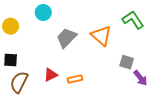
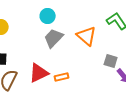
cyan circle: (43, 12) -> (48, 16), moved
red triangle: (51, 75) -> (39, 73), size x1.5

